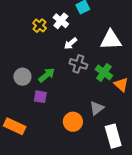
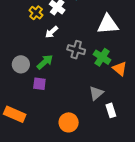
white arrow: (71, 43) -> (52, 32), moved
orange circle: (73, 122) -> (69, 122), moved
white rectangle: (113, 136) -> (111, 110), moved, size x0.6

